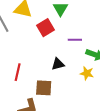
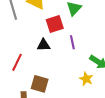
purple line: (75, 40) -> (72, 42), moved, turned 64
black triangle: (58, 64) -> (43, 45), moved

